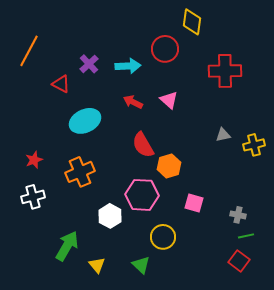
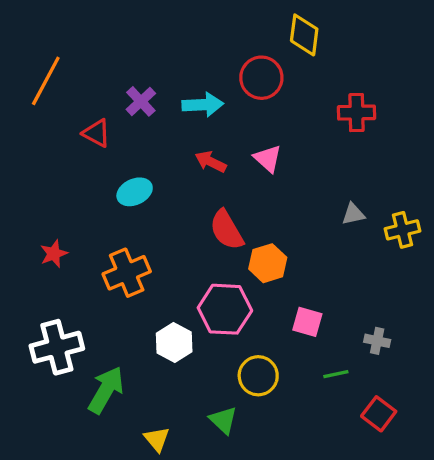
red cross: (225, 71) -> (357, 113), size x0.7
cyan ellipse: (85, 121) -> (135, 192), size x0.7
white cross: (33, 197) -> (57, 347), moved, size x1.4
green line: (246, 236) -> (336, 374), moved
yellow triangle: (97, 265) -> (157, 439), moved

